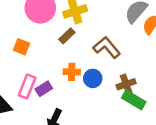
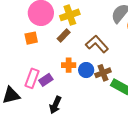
orange square: (22, 47) -> (31, 38), moved, turned -32
brown cross: (126, 84) -> (103, 73), moved

